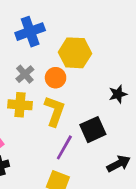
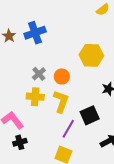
blue cross: (30, 32) -> (35, 33), moved
yellow hexagon: (75, 53) -> (91, 55), moved

